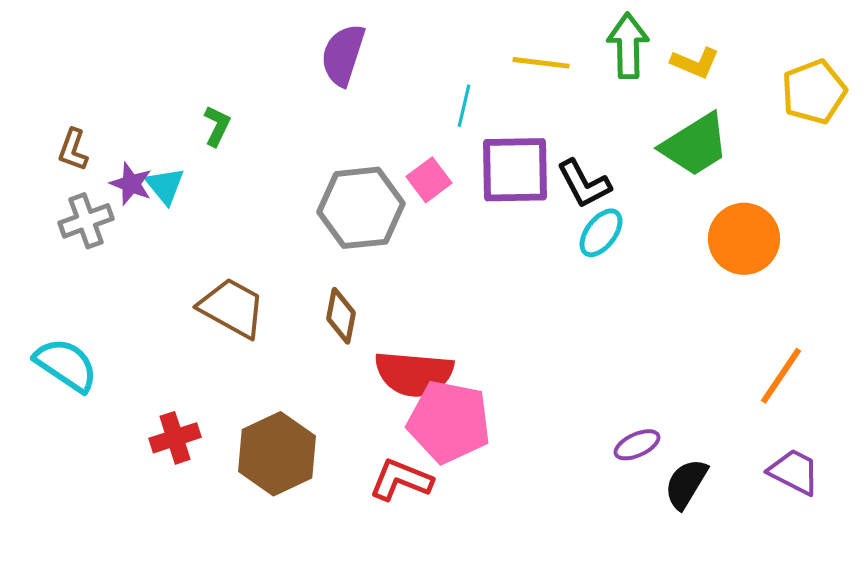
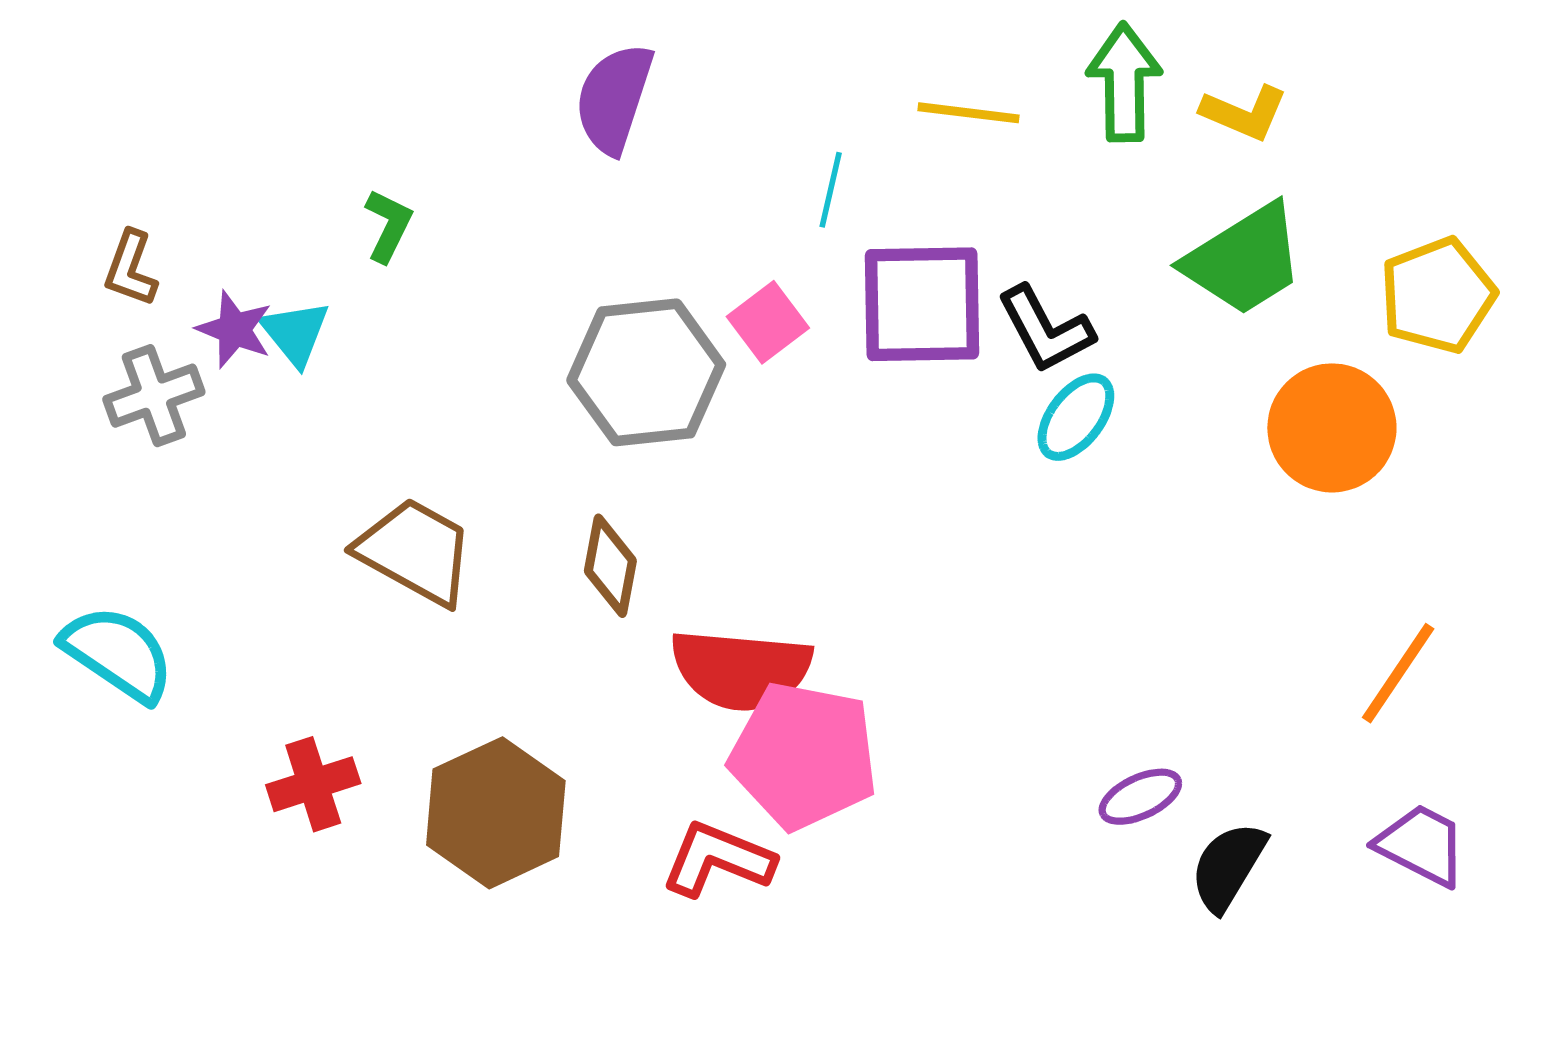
yellow pentagon: (814, 92) -> (1438, 295), moved

